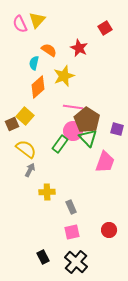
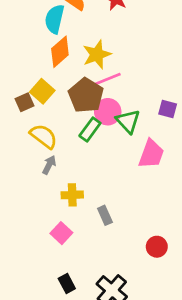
cyan semicircle: (34, 63) -> (55, 19), size x1.5
yellow star: (64, 76) -> (97, 54), moved
pink line: (73, 107) -> (108, 79), turned -30
brown pentagon: (87, 120) -> (86, 95), moved
pink square: (72, 232) -> (61, 233), moved, turned -35

